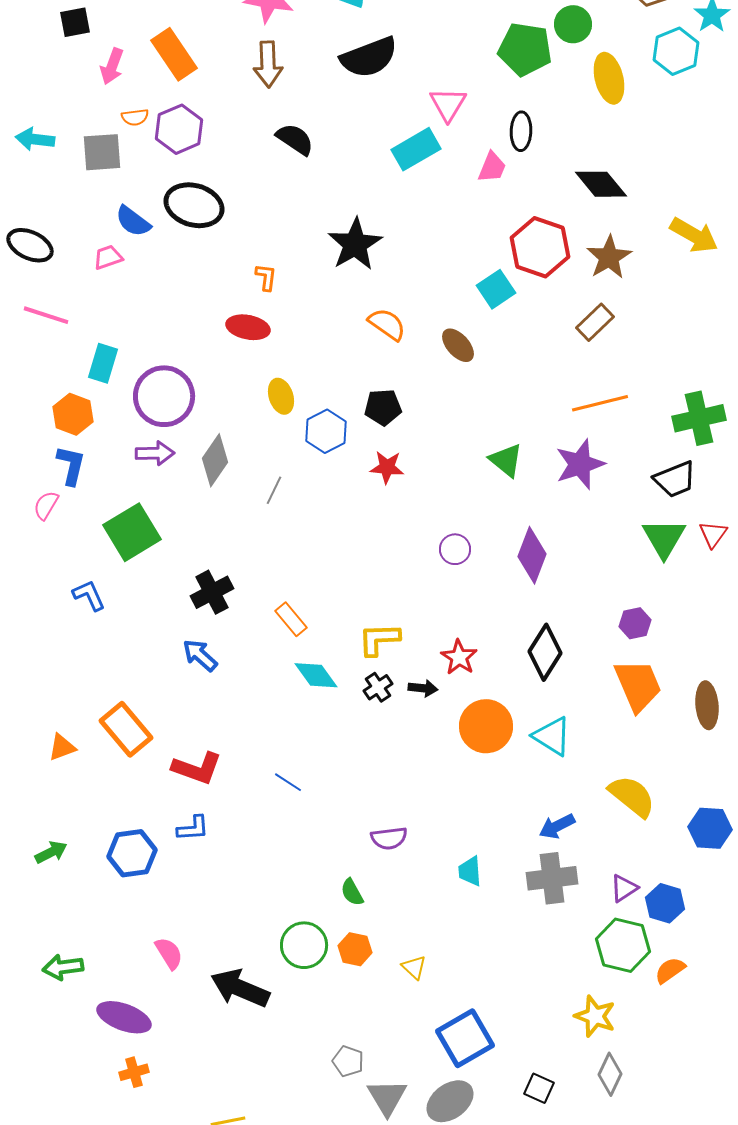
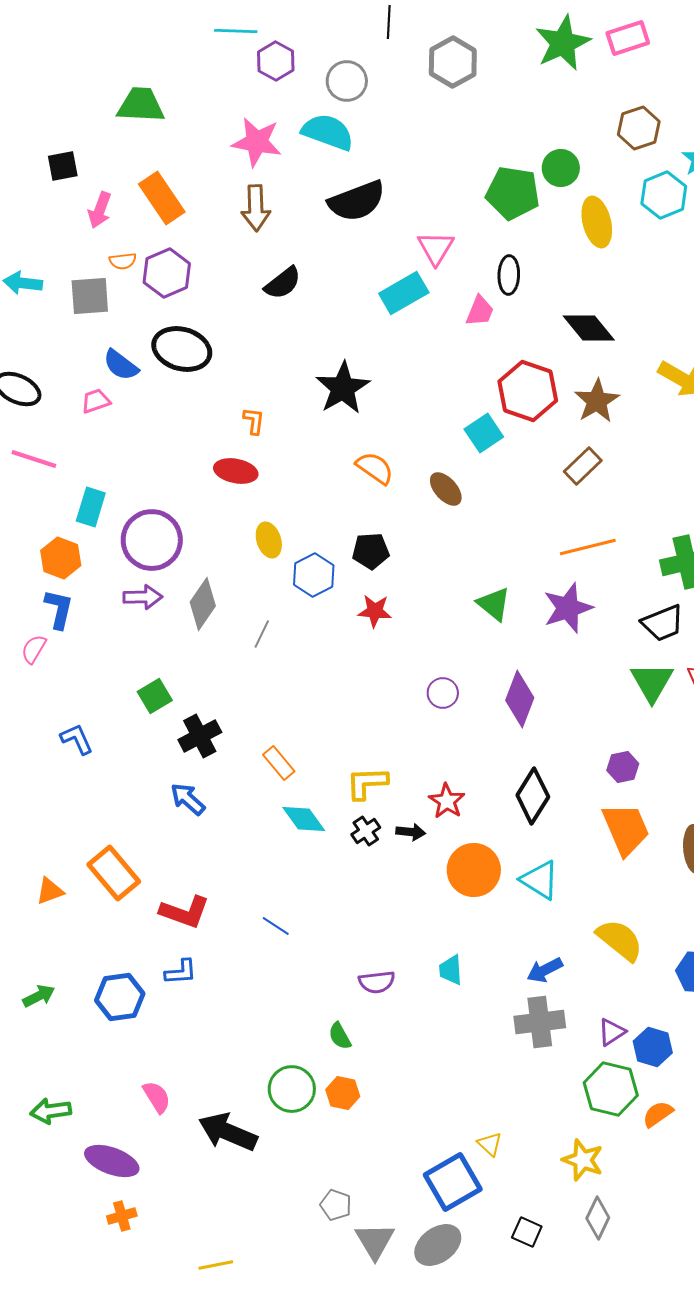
black semicircle: (295, 139) -> (283, 283), turned 108
green square: (132, 532) -> (155, 696), moved, size x0.6
cyan trapezoid: (470, 871) -> (451, 970), moved
yellow triangle: (414, 967) -> (490, 1144), moved

